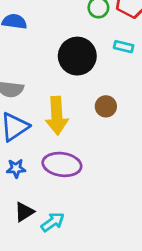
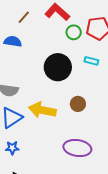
yellow arrow: (57, 116) -> (42, 110), turned 104
purple ellipse: (62, 164) -> (77, 148), moved

